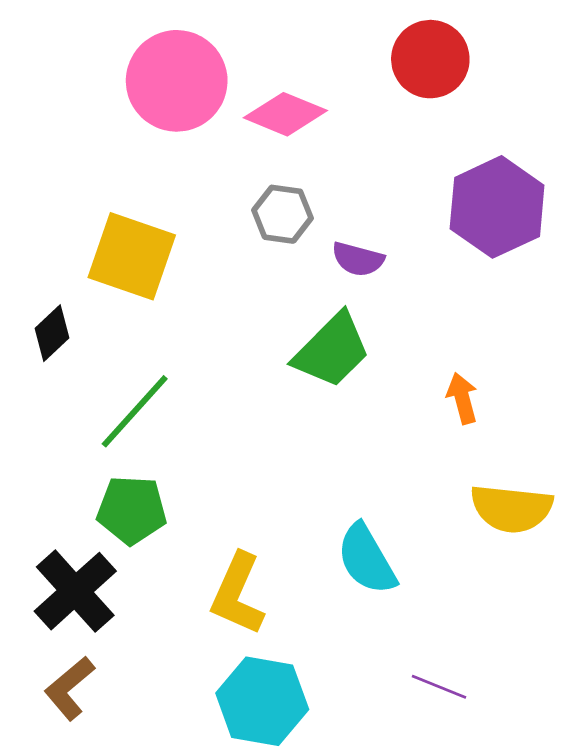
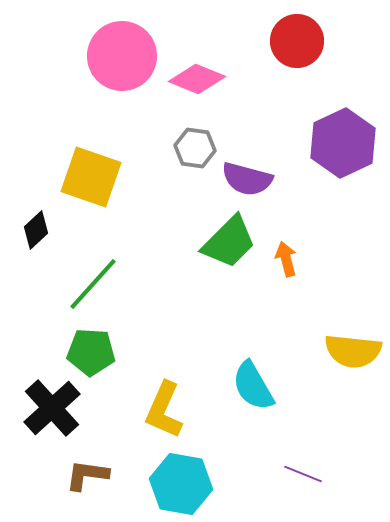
purple semicircle: (358, 259) -> (247, 179), size x1.4
orange arrow: (462, 398) -> (286, 259), moved
brown L-shape: (69, 688) -> (87, 475), moved, turned 48

